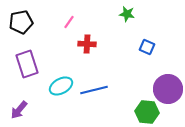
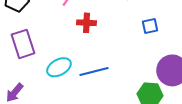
blue square: (147, 47) -> (150, 26), turned -35

